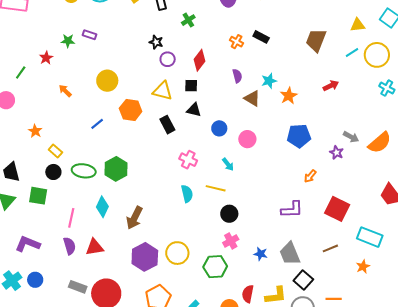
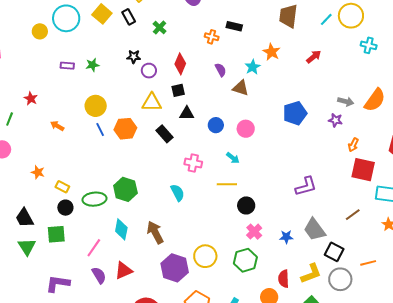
green star: (68, 41) -> (92, 65), moved
orange star: (289, 96) -> (272, 52), moved
blue line: (97, 124) -> (100, 129), moved, turned -64
orange arrow: (310, 176) -> (353, 145), moved
cyan semicircle: (187, 194) -> (177, 193), moved
red square: (337, 209) -> (363, 170), moved
pink line: (71, 218) -> (94, 248), turned 36
brown arrow: (134, 218) -> (155, 232), turned 140

